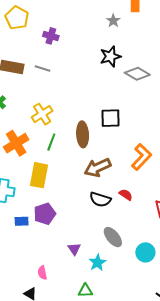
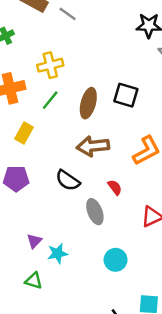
yellow rectangle: (39, 175) -> (24, 133), size x0.7
black semicircle: (100, 199) -> (68, 180), moved
gray ellipse: (113, 237) -> (95, 212), moved
purple triangle: (74, 249) -> (34, 241), moved

